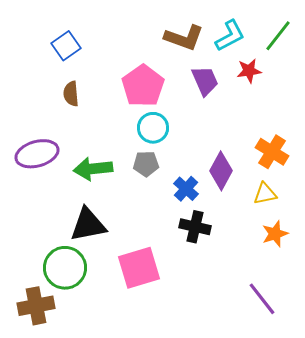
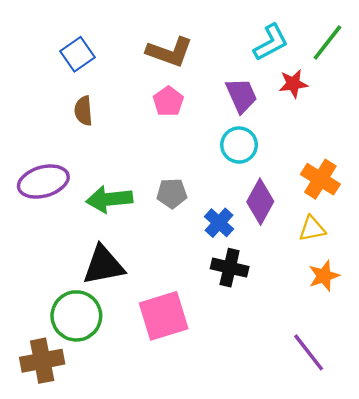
brown L-shape: (184, 38) -> (169, 52), moved
pink pentagon: (143, 86) -> (168, 101), size x0.6
cyan circle: (153, 128) -> (239, 145), moved

